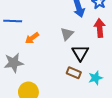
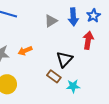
gray triangle: (67, 34) -> (51, 21), moved
orange arrow: (32, 38) -> (25, 51), moved

